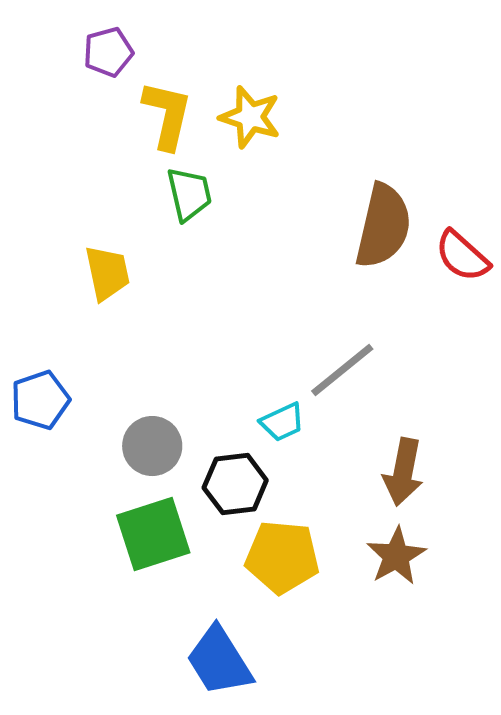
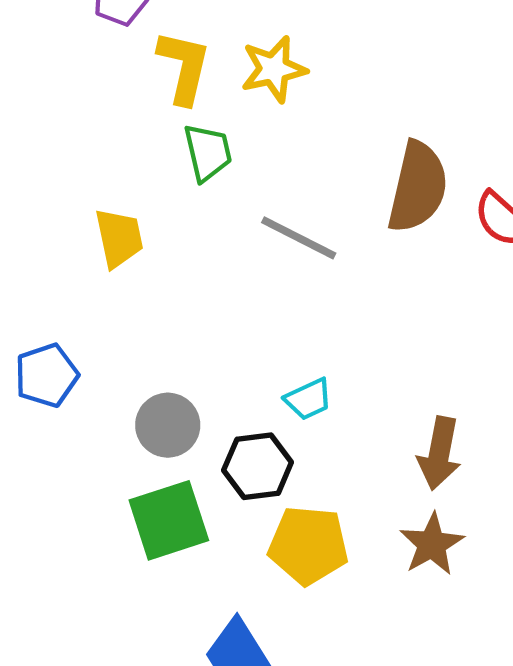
yellow star: (250, 117) -> (274, 69), turned -30
gray line: (342, 370) -> (299, 238), moved, turned 66

